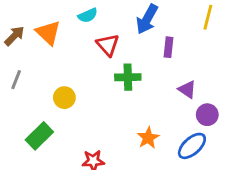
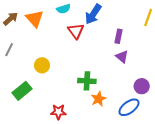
blue arrow: (147, 19) -> (93, 14), moved
green cross: (128, 77) -> (87, 81), moved
purple triangle: (187, 89) -> (122, 57), moved

